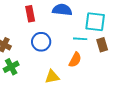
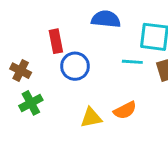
red rectangle: (30, 14) -> (56, 41), moved
orange semicircle: (75, 60) -> (125, 110), moved, turned 35

